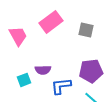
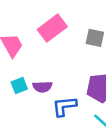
cyan square: (24, 80) -> (19, 85), moved

